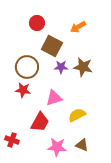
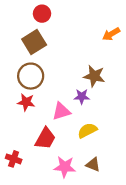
red circle: (37, 23) -> (42, 14), moved
orange arrow: (78, 27) -> (111, 34), moved
brown square: (52, 46) -> (34, 42), moved, turned 30
purple star: (61, 67) -> (82, 96), moved

